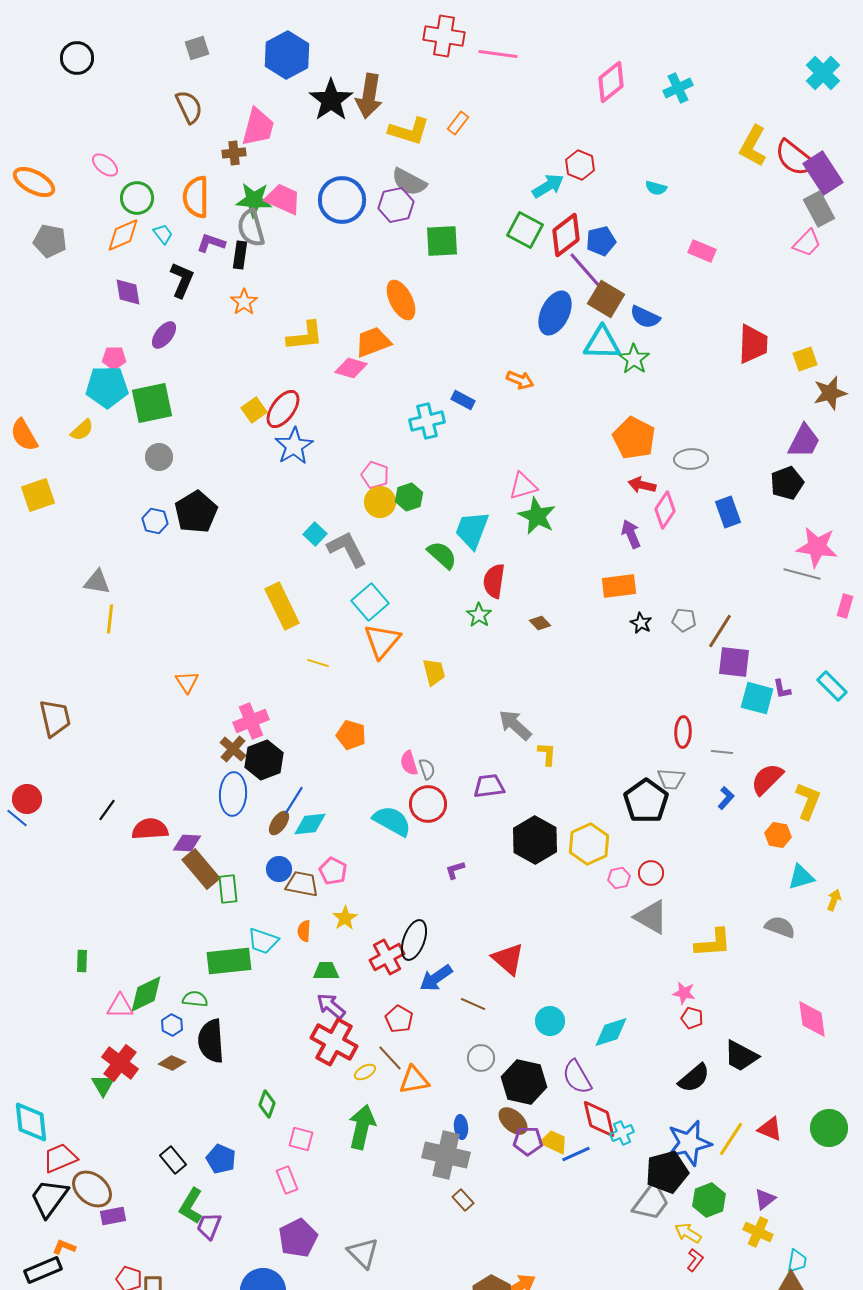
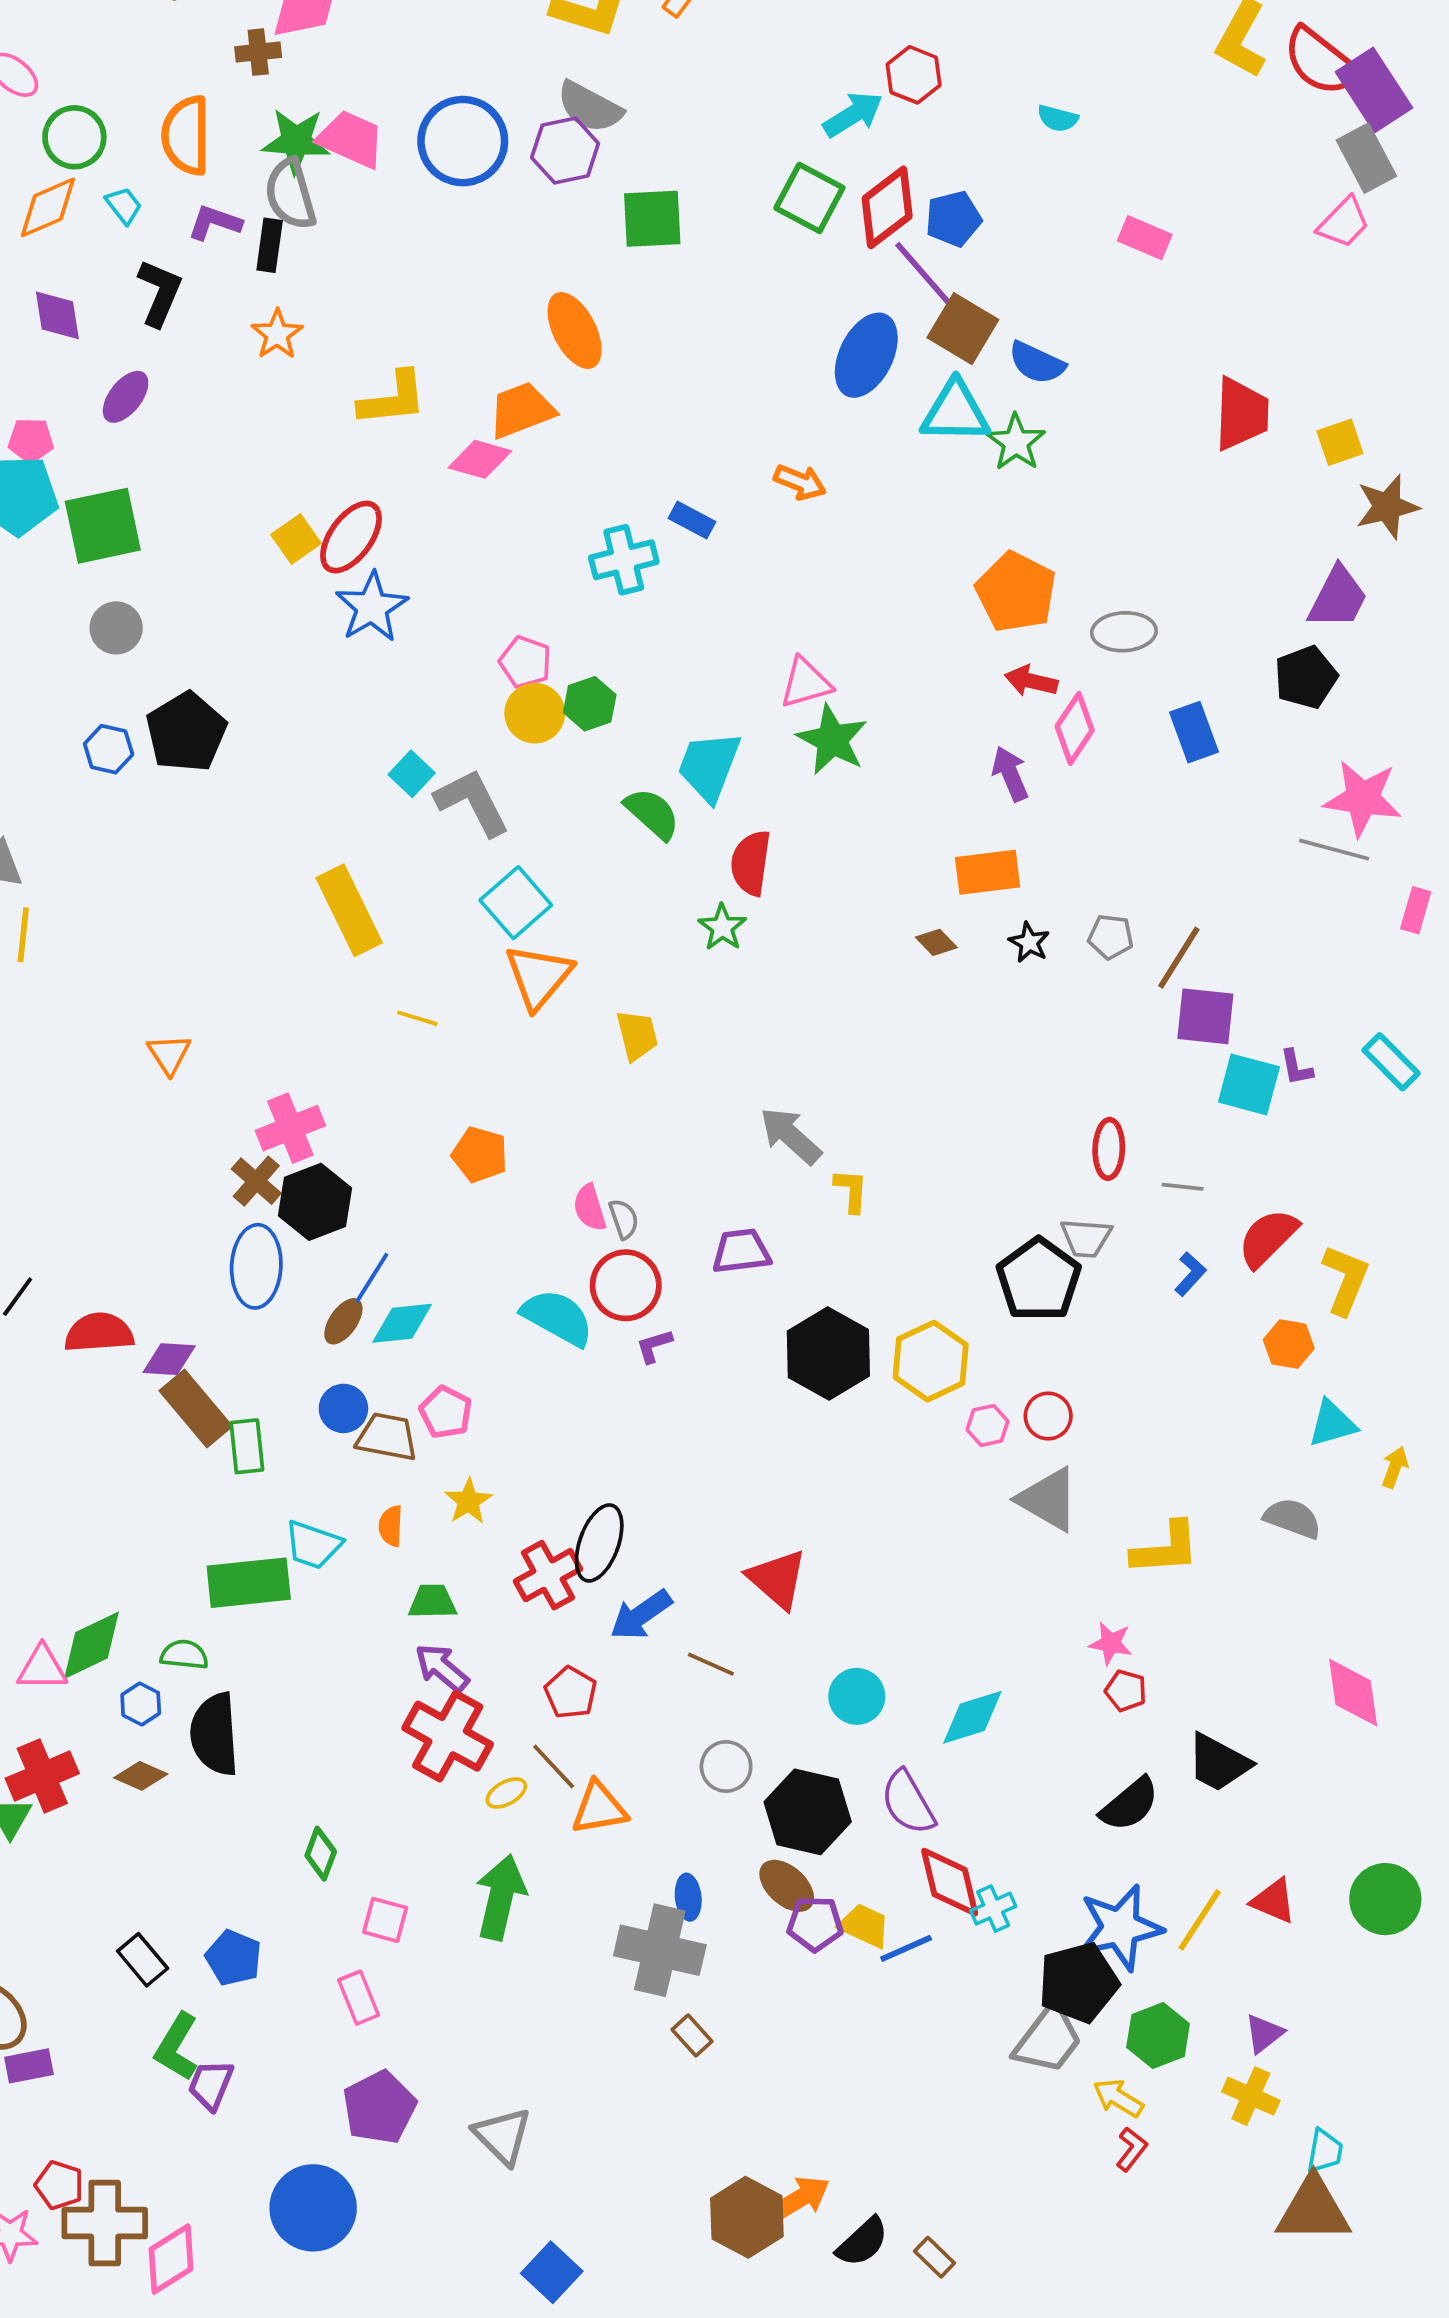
brown diamond: (540, 623) -> (936, 942), moved
purple L-shape: (455, 870) -> (654, 1346), moved
red cross: (120, 1063) -> (42, 1776), turned 30

